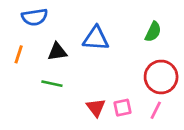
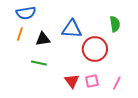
green semicircle: (153, 32) -> (115, 24), turned -35
orange line: (19, 54) -> (20, 34), moved
red circle: (161, 77) -> (95, 49), moved

